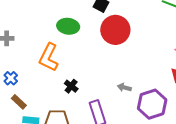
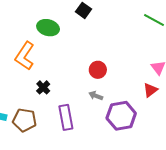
red circle: (115, 30) -> (98, 70), moved, size x0.6

